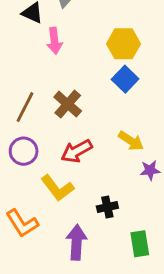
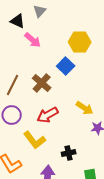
pink arrow: (54, 41) -> (33, 40), turned -42
blue square: (125, 79) -> (66, 66), moved

